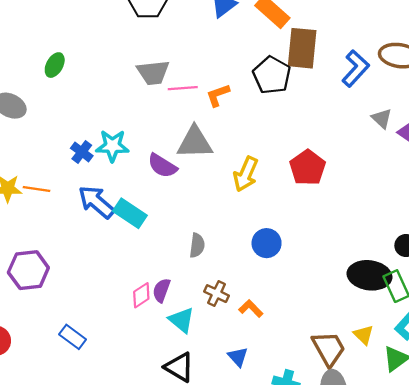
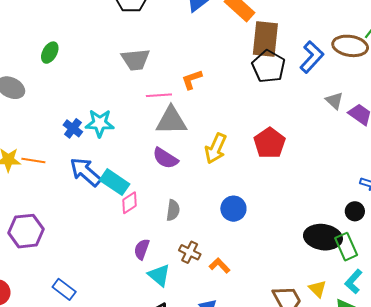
black pentagon: (272, 75) -> (269, 66), moved
pink line: (183, 88) -> (159, 95), moved
purple semicircle: (162, 166) -> (165, 158), moved
pink diamond: (141, 295) -> (130, 203), moved

